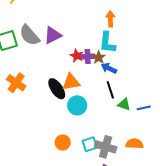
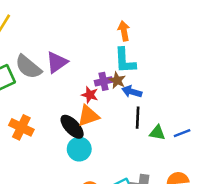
red star: (77, 56) -> (90, 95), moved
black line: (110, 90) -> (138, 118), turned 30
cyan circle: (77, 105) -> (79, 149), moved

